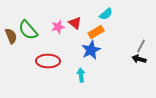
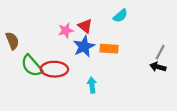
green semicircle: (28, 30) -> (32, 66), moved
orange rectangle: (96, 32) -> (109, 49), moved, turned 35
blue star: (91, 50) -> (84, 46), moved

